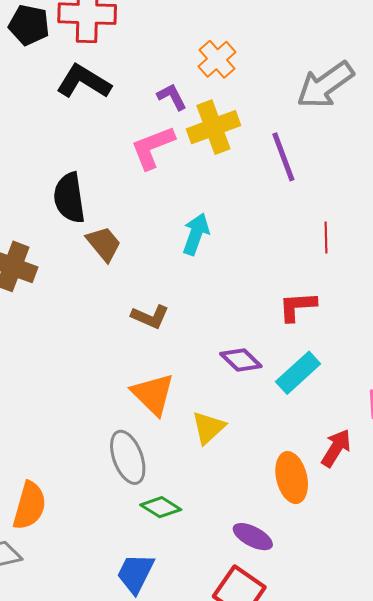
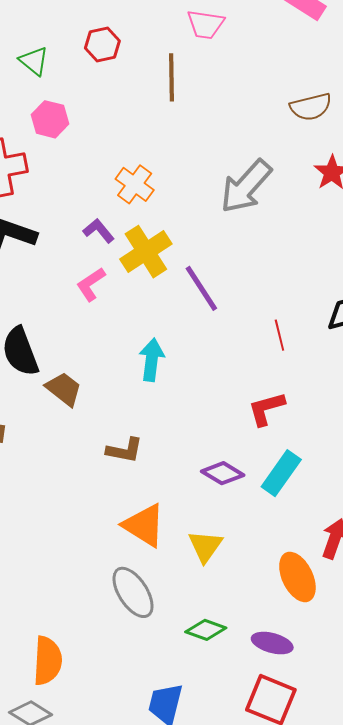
pink L-shape: (153, 147) -> (91, 284), size x0.7
purple line: (283, 157) -> (201, 288), moved
green diamond: (161, 507) -> (206, 630), moved

